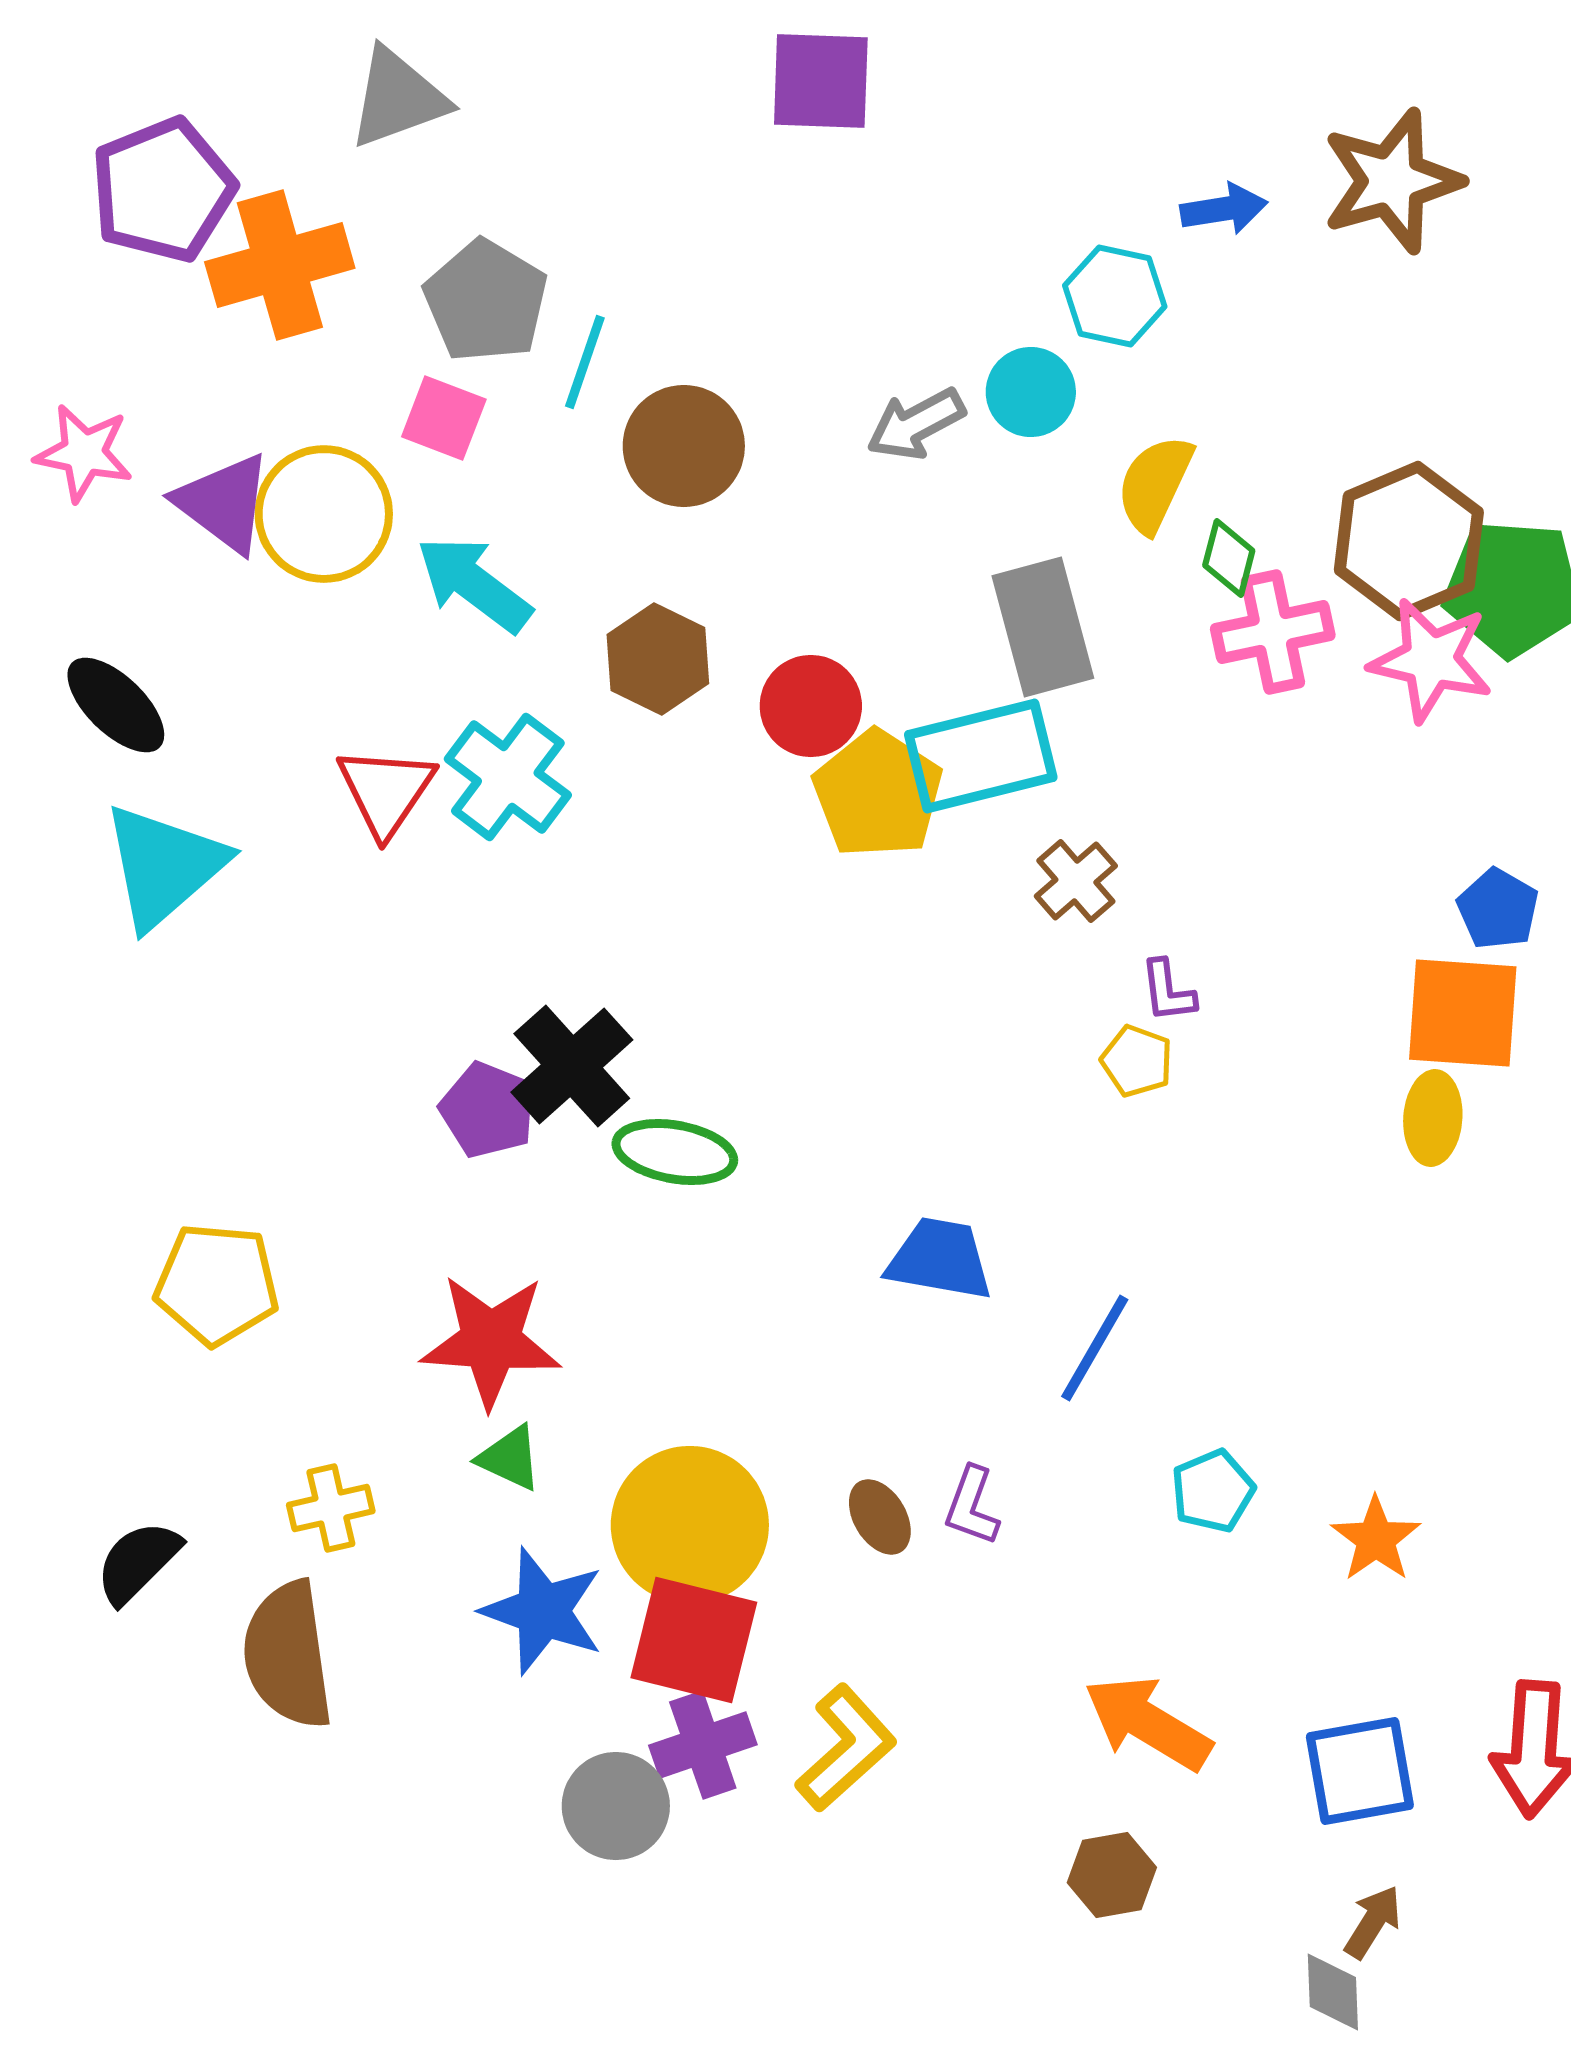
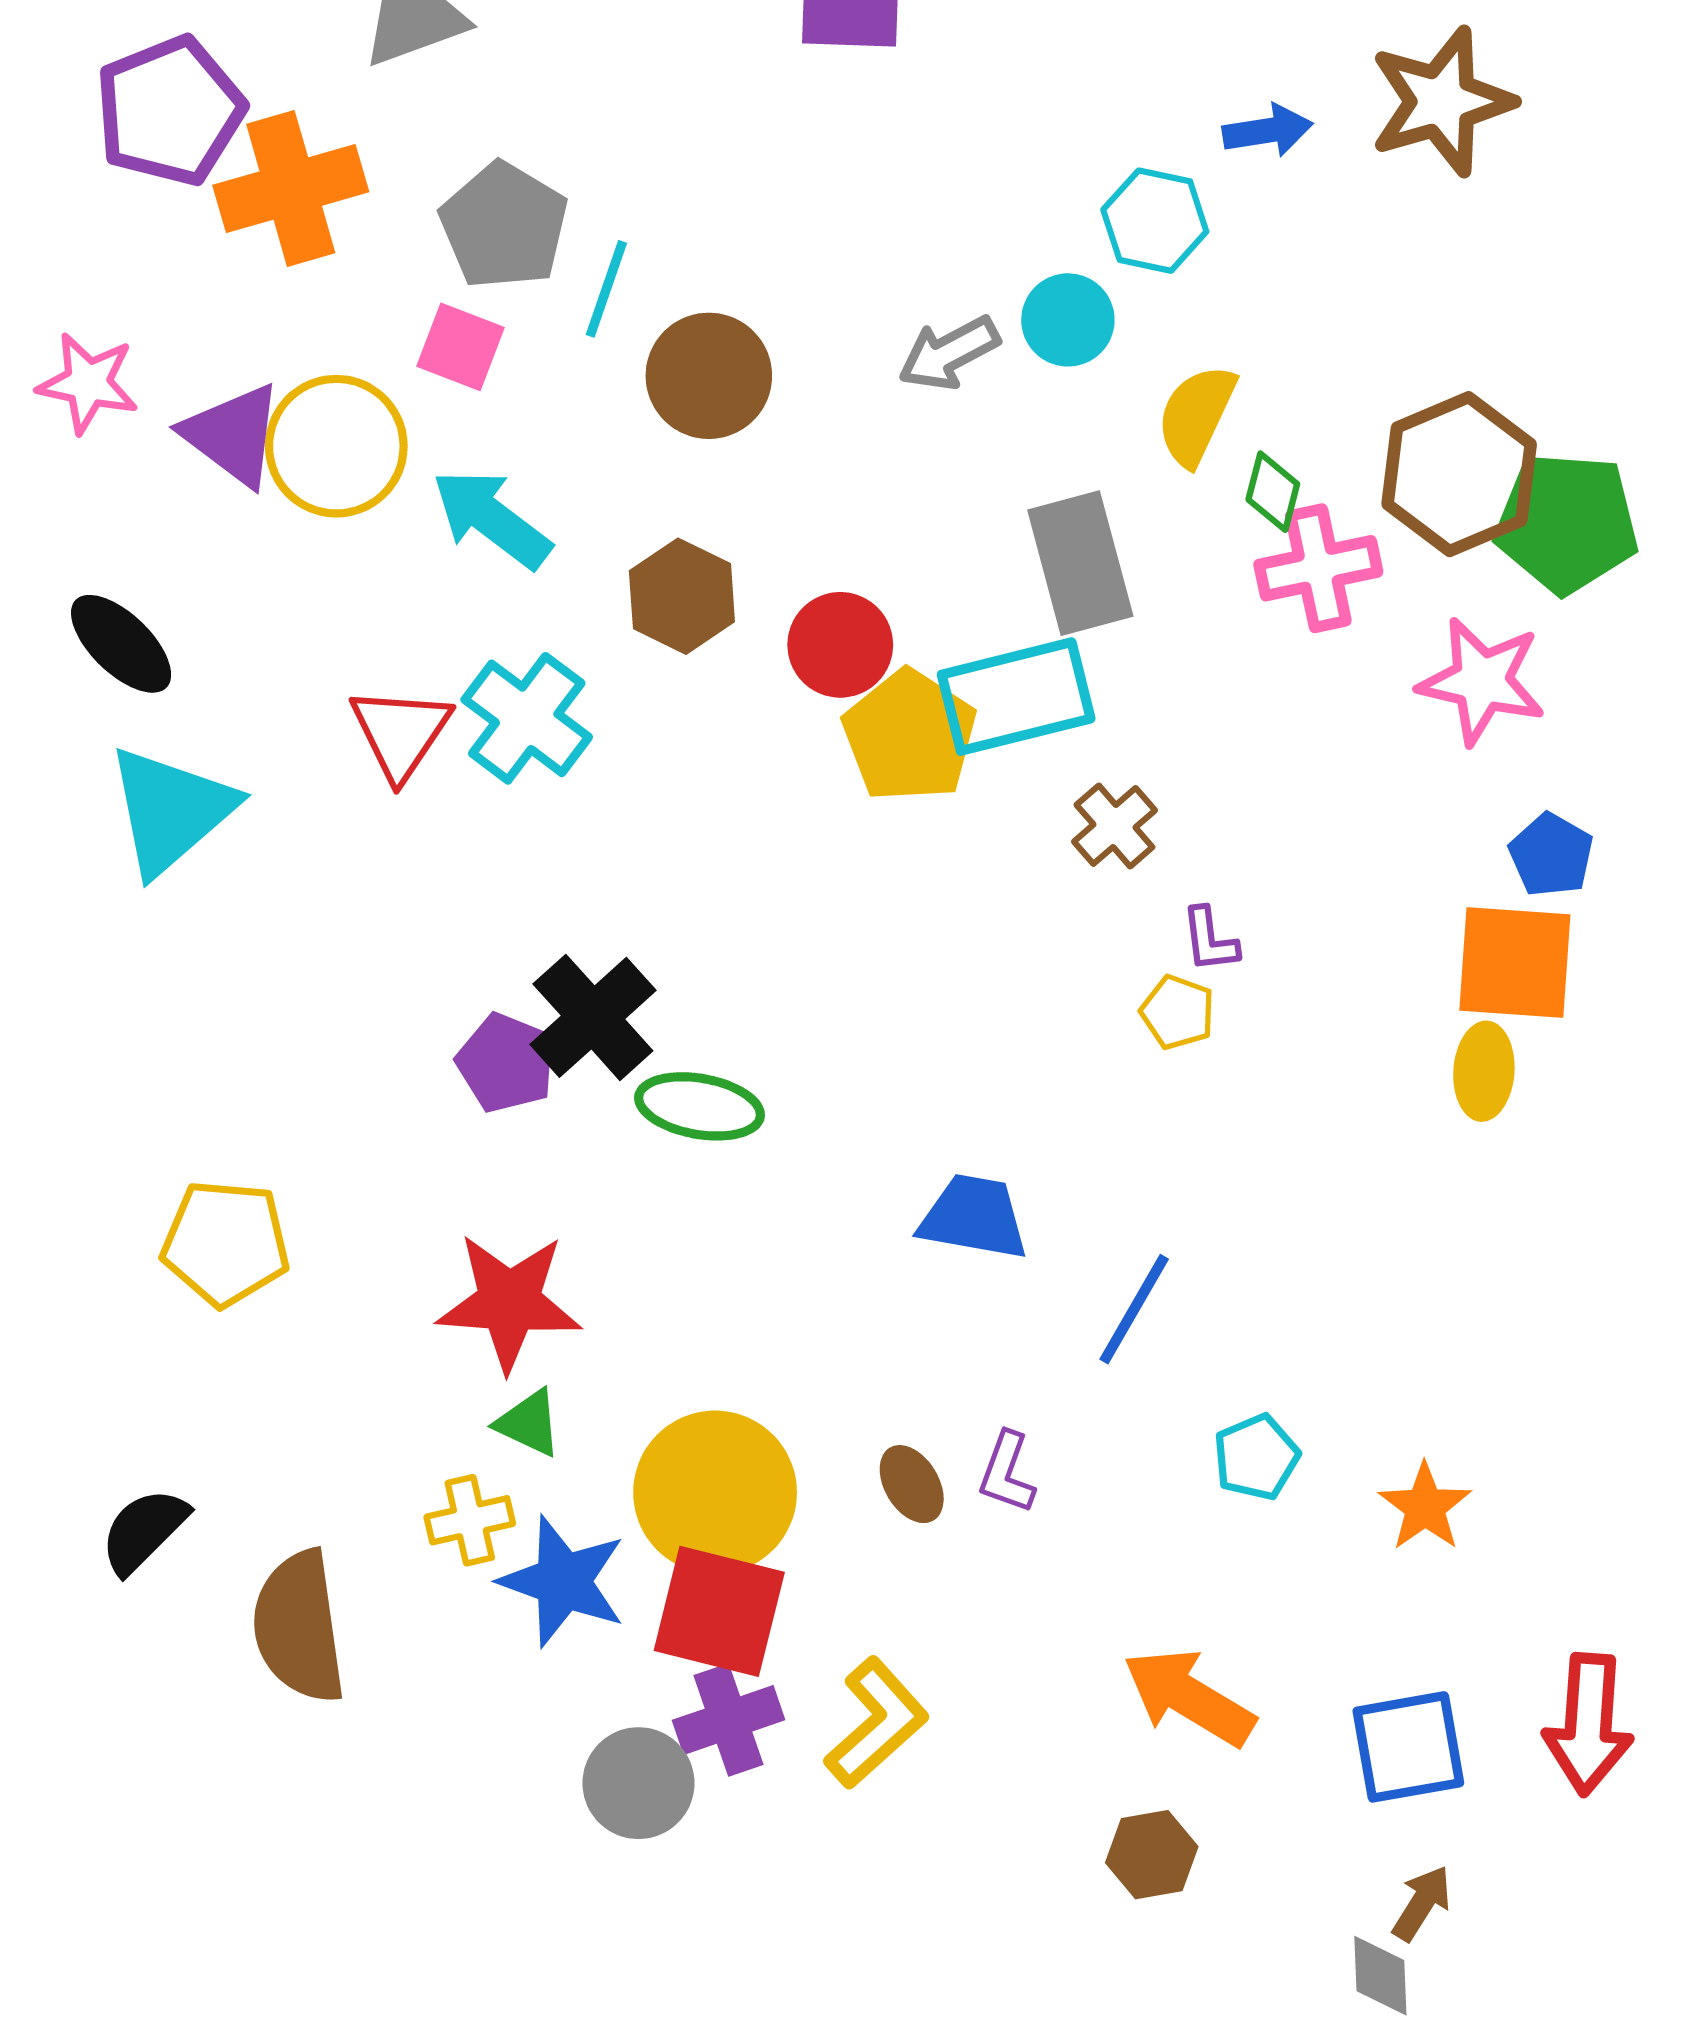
pink star: (1431, 660) -> (1482, 681), moved
yellow cross: (331, 1508) -> (470, 1520), moved

